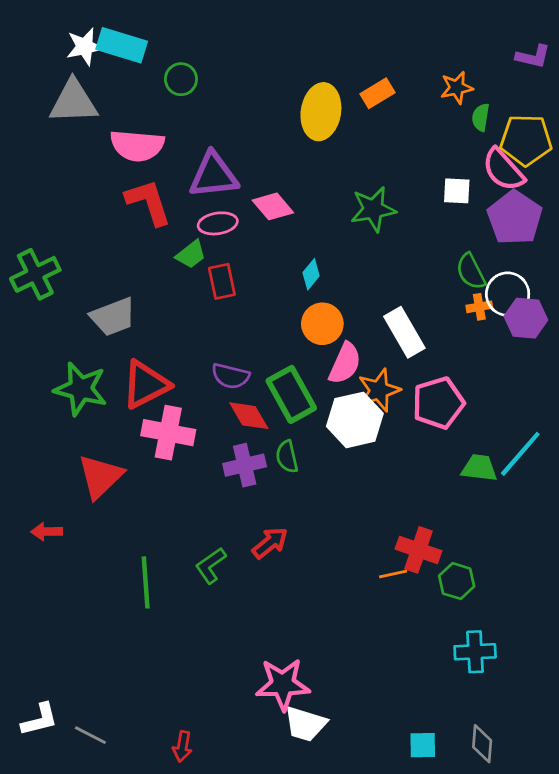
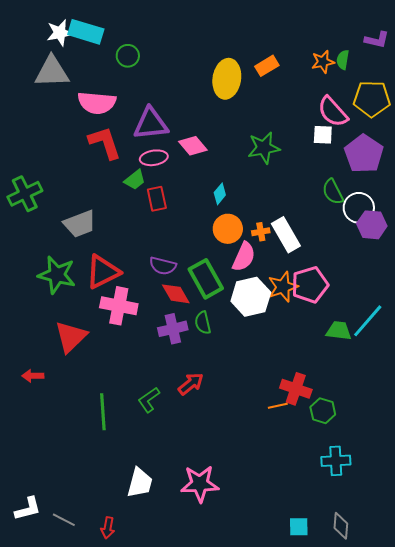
green semicircle: (481, 117) -> (343, 60), moved
pink semicircle: (503, 170) -> (333, 112), moved
orange cross: (479, 307) -> (261, 232), moved
orange star: (379, 390) -> (283, 287), moved
white trapezoid: (305, 724) -> (140, 483), moved, turned -92
red arrow: (182, 746) -> (108, 528), moved

